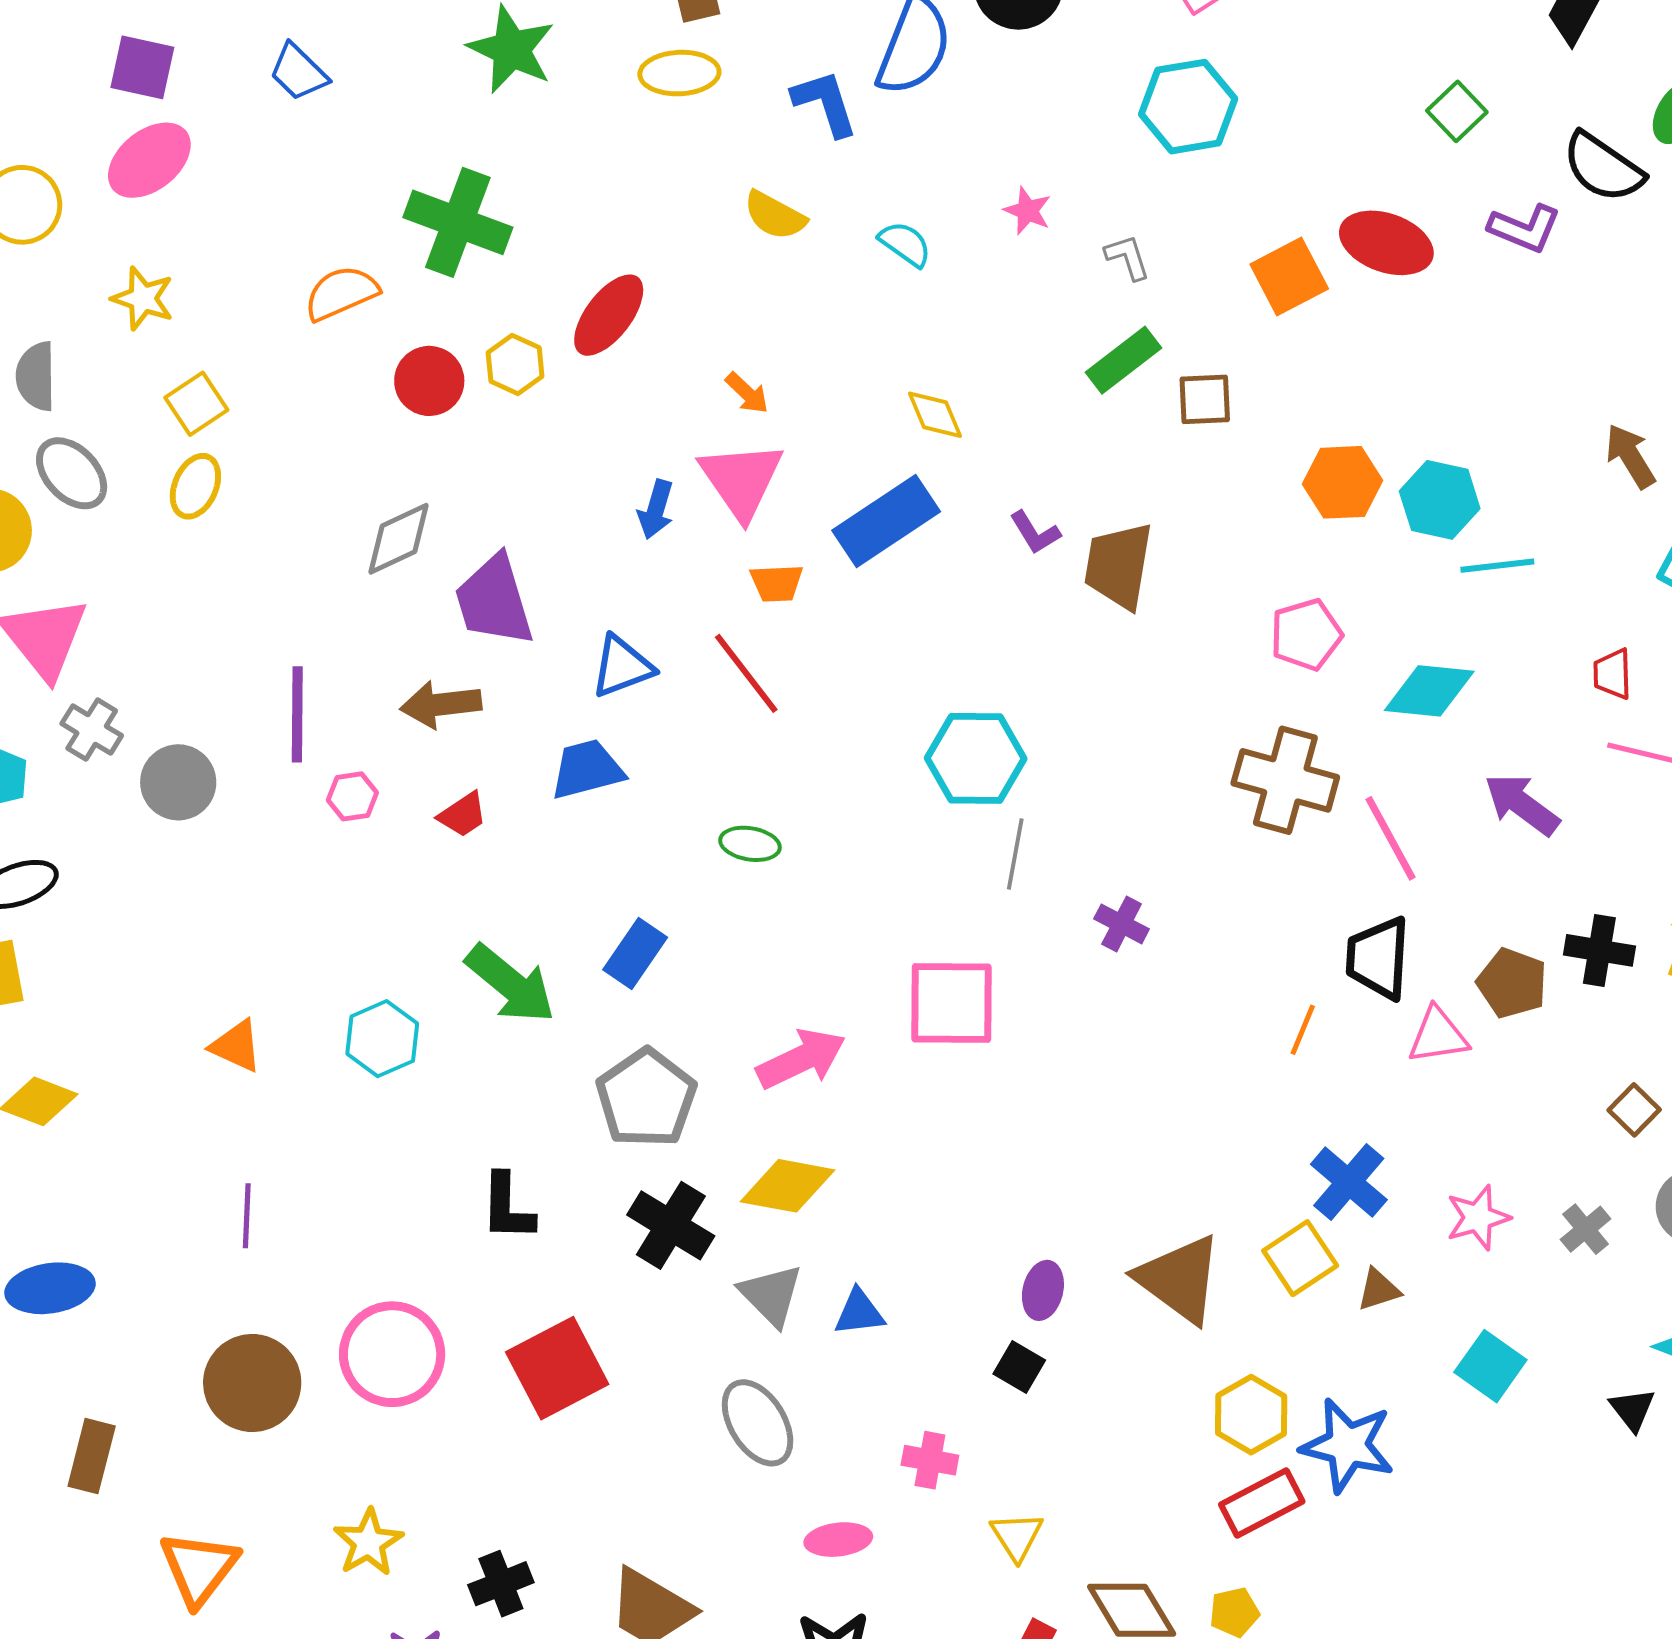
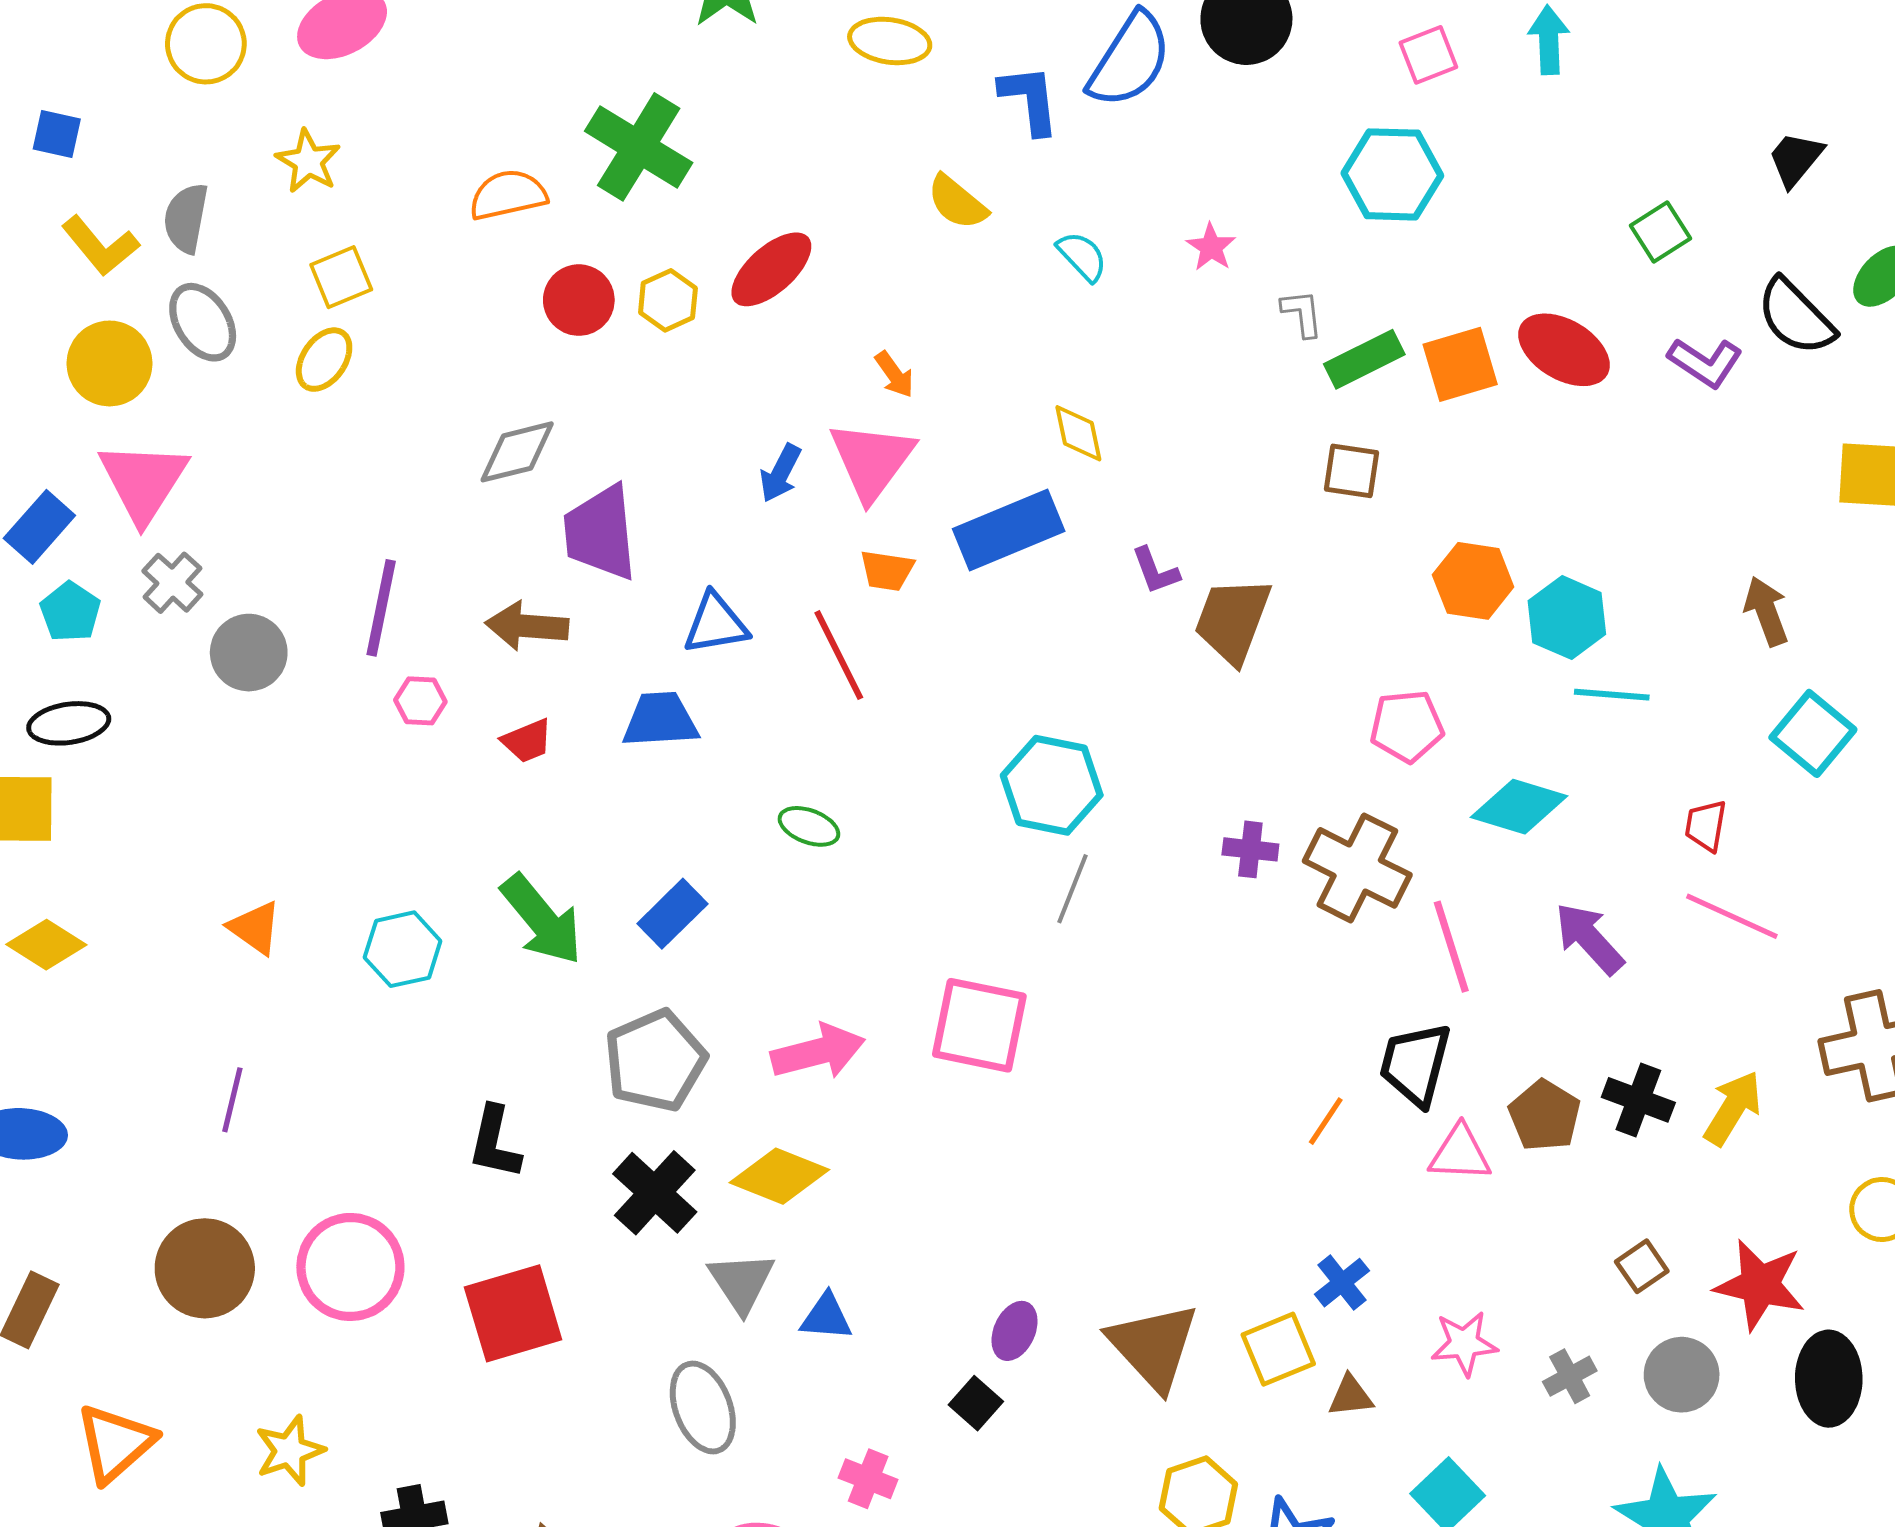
green rectangle: (1124, 360) -> (1364, 359), moved
purple cross: (1122, 924) -> (1250, 849), moved, turned -32
blue cross: (1349, 1182) -> (1342, 1283), size x0.7

